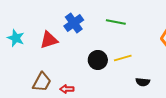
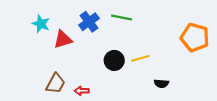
green line: (116, 22) -> (122, 17), moved
cyan star: (16, 38) -> (41, 24), moved

